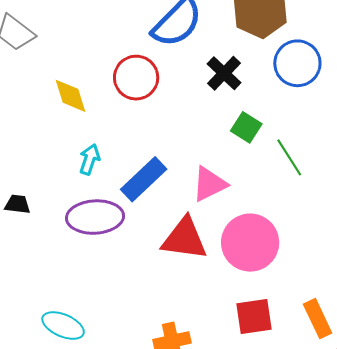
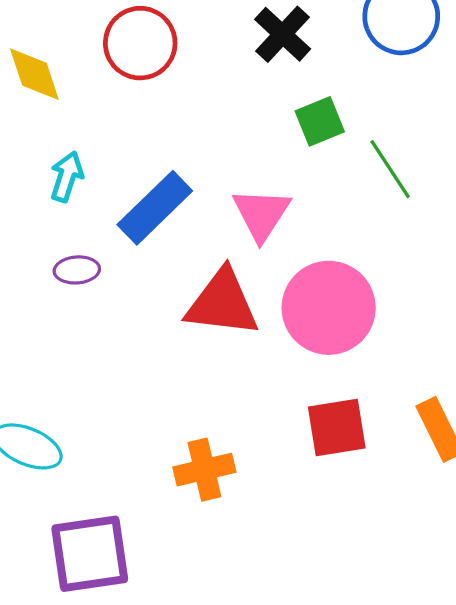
green square: (246, 127) -> (320, 121), turned 36
pink triangle: (209, 184) -> (261, 214), turned -30
purple ellipse: (95, 217) -> (77, 270), size x0.5

